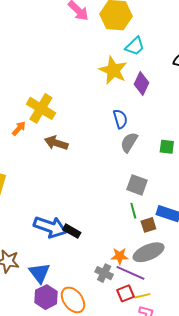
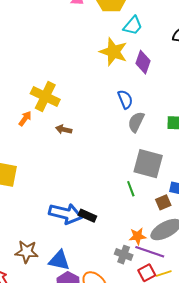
brown arrow: (56, 143) -> (64, 129), size x0.7
gray square: (137, 185) -> (148, 164), size x1.4
green line: (133, 211) -> (131, 189), moved
blue triangle: (39, 273) -> (59, 260), turned -35

